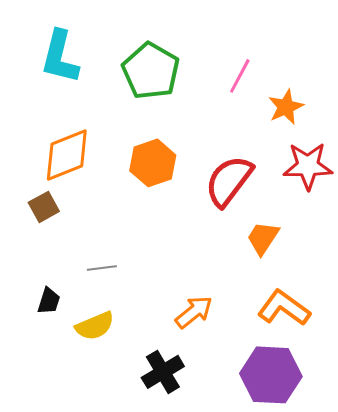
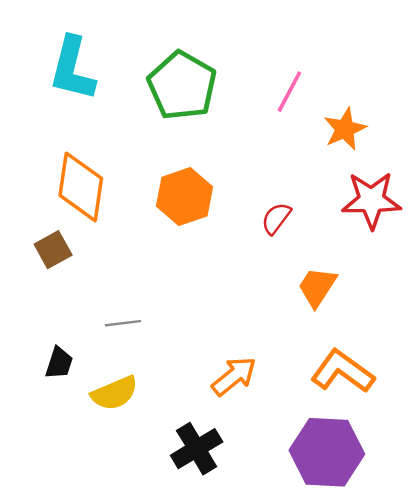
orange diamond: (67, 155) -> (81, 187), turned -60
red semicircle: (229, 181) -> (276, 218), size x0.5

